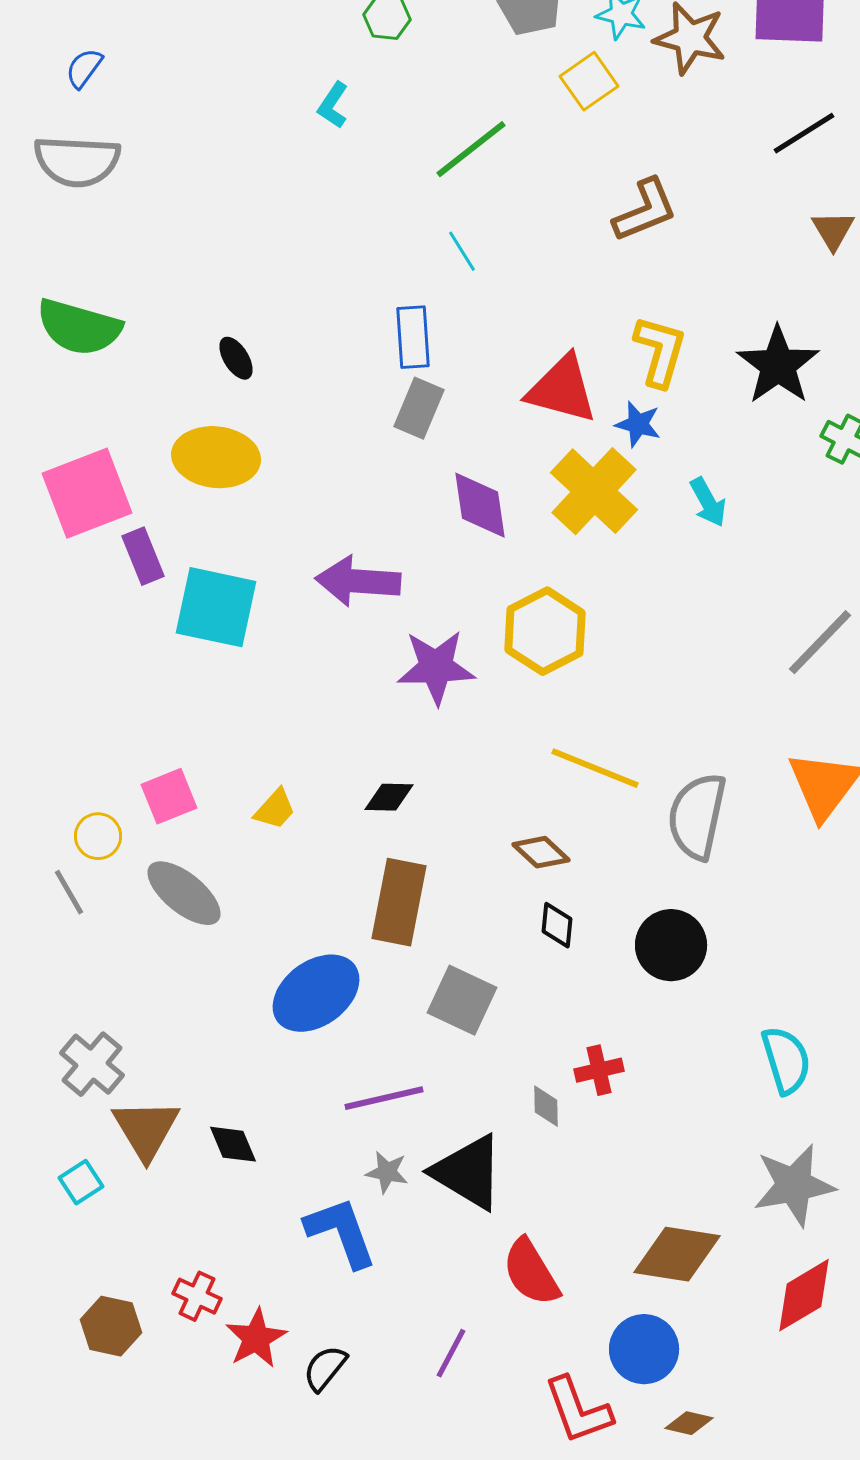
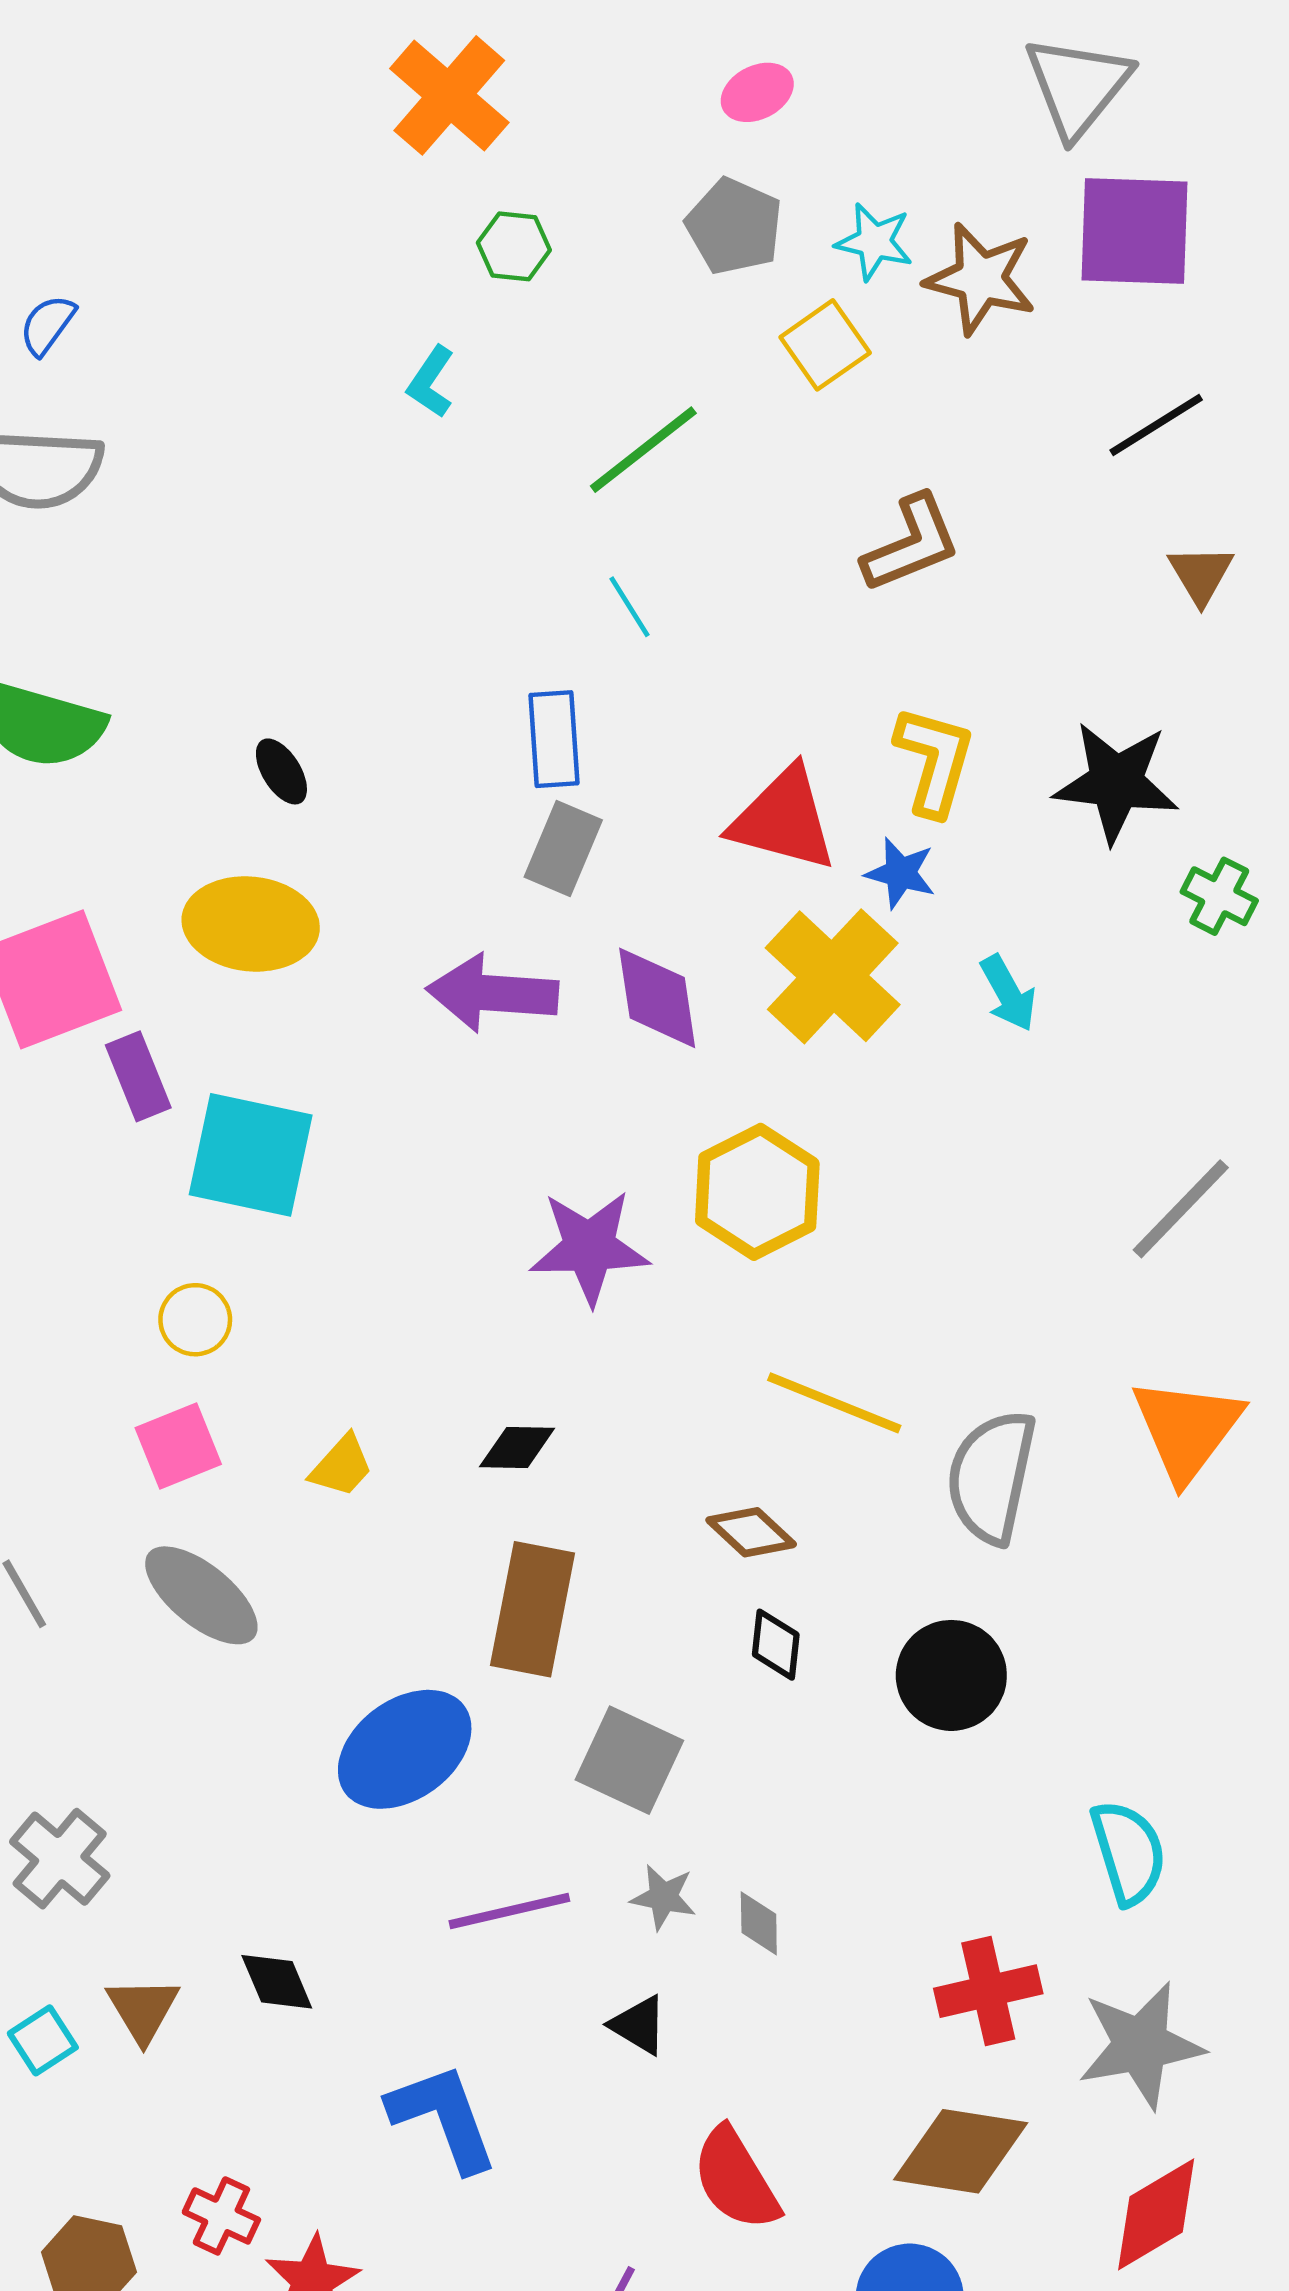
black star: (778, 365) -> (1116, 782), turned -30
purple arrow: (358, 581) -> (492, 993), moved
yellow circle: (98, 836) -> (195, 1320), moved
red cross: (599, 1070) -> (988, 1991), moved, size x1.4
brown triangle: (146, 1129) -> (143, 2010), moved, size x0.7
gray star: (387, 1172) -> (663, 1897), moved
black triangle: (468, 1172) -> (639, 2025), size x0.5

